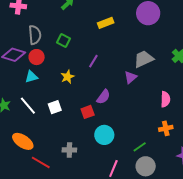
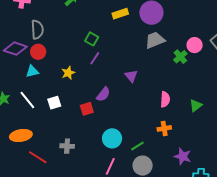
yellow rectangle: (106, 23) -> (120, 14), moved
green square: (63, 40) -> (92, 39), moved
gray trapezoid: (144, 59) -> (155, 40), moved
purple triangle: (131, 77) -> (131, 76), turned -32
cyan circle: (104, 135) -> (112, 138), moved
orange ellipse: (23, 141) -> (21, 136), turned -45

